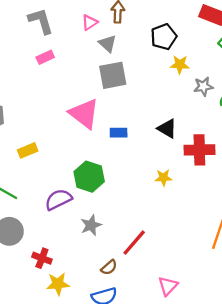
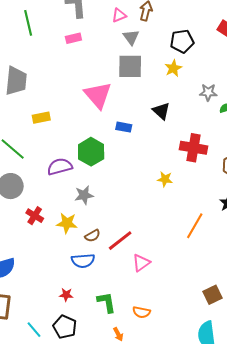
yellow star: (180, 65) -> (173, 68), moved, turned 30
black triangle: (167, 129) -> (161, 111), moved
blue rectangle: (119, 133) -> (124, 127), moved
yellow star: (163, 178) -> (165, 179), moved
red line: (134, 243) -> (120, 241), moved
yellow star: (58, 284) -> (67, 223), moved

